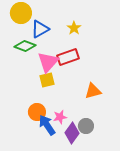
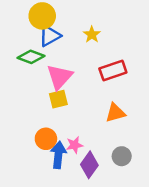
yellow circle: (21, 13) -> (42, 16), moved
red rectangle: (68, 57) -> (113, 71), moved
blue arrow: (47, 125) -> (58, 155), turned 40
gray circle: (86, 126) -> (122, 156), moved

